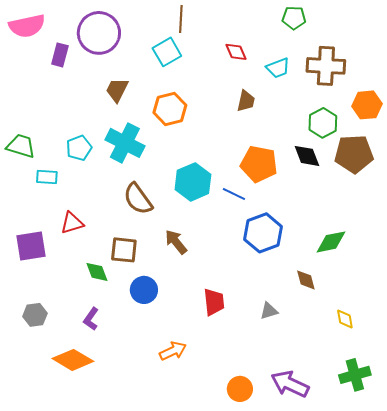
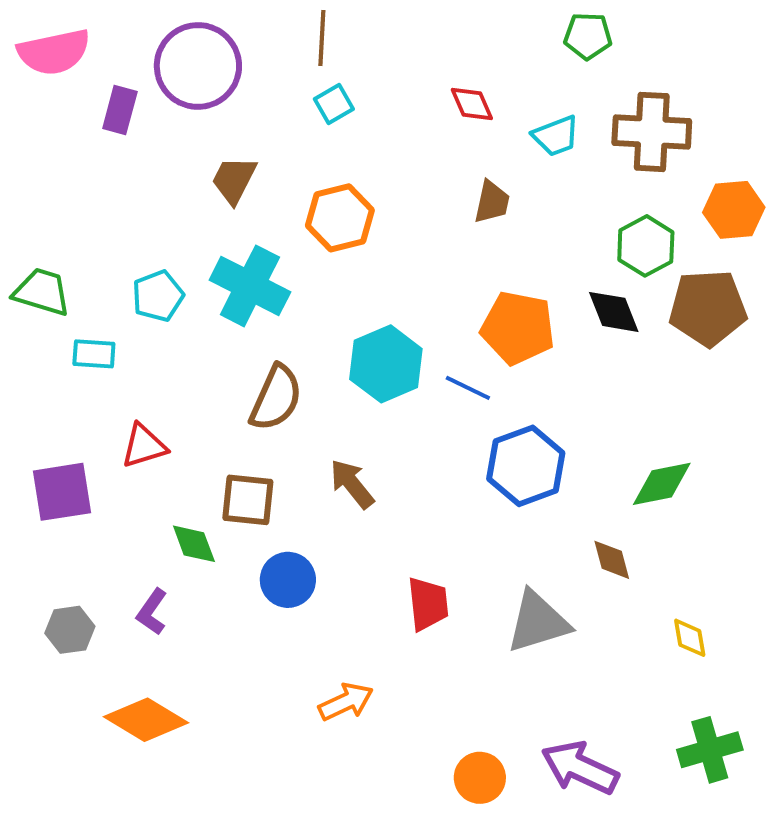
brown line: (181, 19) -> (322, 38), moved
cyan square: (167, 52) -> (334, 104), size x0.7
brown semicircle: (138, 199) -> (276, 398), turned -120
gray triangle: (269, 311) -> (538, 622), size x1.8
purple L-shape: (91, 319) -> (152, 612), moved

